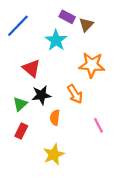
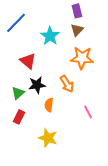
purple rectangle: (67, 17) -> (77, 11), moved, turned 48
brown triangle: (86, 25) -> (77, 30), moved
yellow star: (54, 154) -> (48, 138), turned -30

